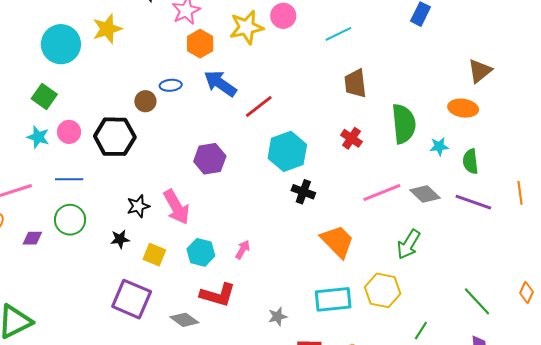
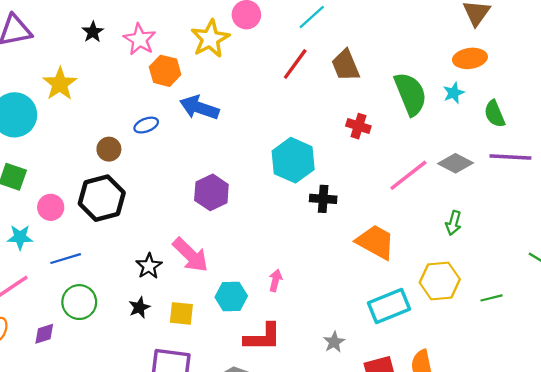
brown circle: (145, 101) -> (109, 149), moved
red line: (259, 106) -> (295, 64), moved
cyan star: (38, 137) -> (20, 237), moved
cyan star: (439, 146) -> (454, 93), moved
green arrow: (409, 244) -> (453, 223), size x0.7
green line: (421, 331) -> (491, 298), moved, turned 60

